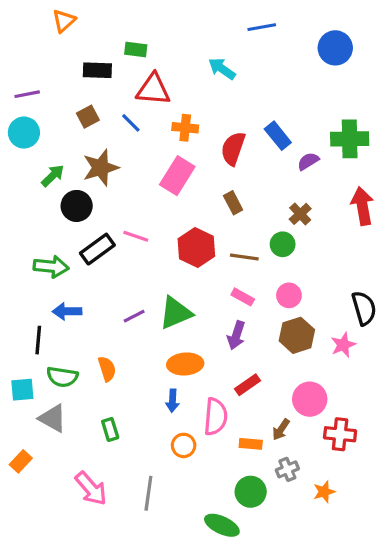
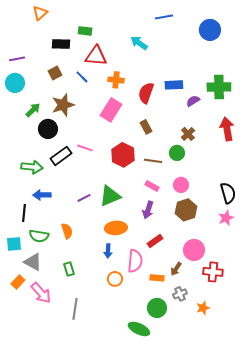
blue rectangle: (278, 136) -> (174, 85), turned -54
pink star: (343, 345) -> (226, 218), moved
orange rectangle: (21, 461) -> (18, 282), moved
pink arrow: (91, 489) -> (41, 293), moved
gray line: (148, 493) -> (75, 309), moved

